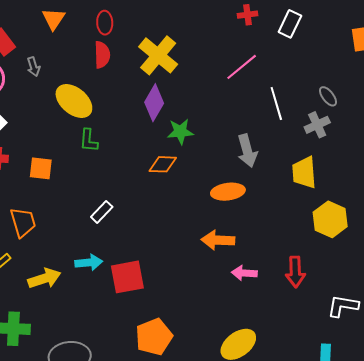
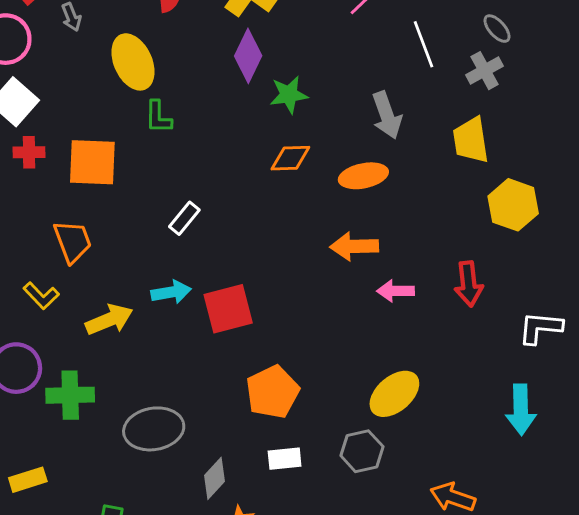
yellow ellipse: (74, 101) -> (133, 62), turned 30
orange diamond: (163, 164) -> (290, 158), moved
orange square: (41, 168) -> (92, 162), size x1.5

